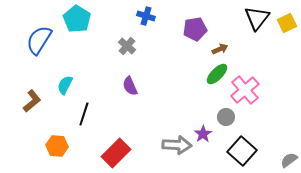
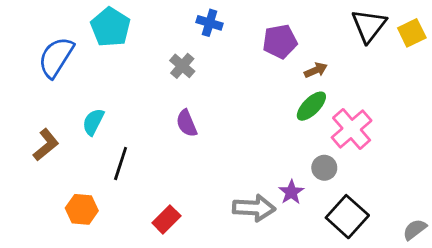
red rectangle: (116, 153) -> (166, 219), size x0.7

